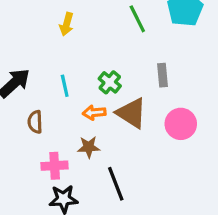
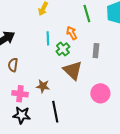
cyan line: (65, 86) -> (48, 38), moved
orange arrow: (94, 113) -> (72, 33), moved, turned 56
pink circle: (181, 124) -> (100, 93), moved

